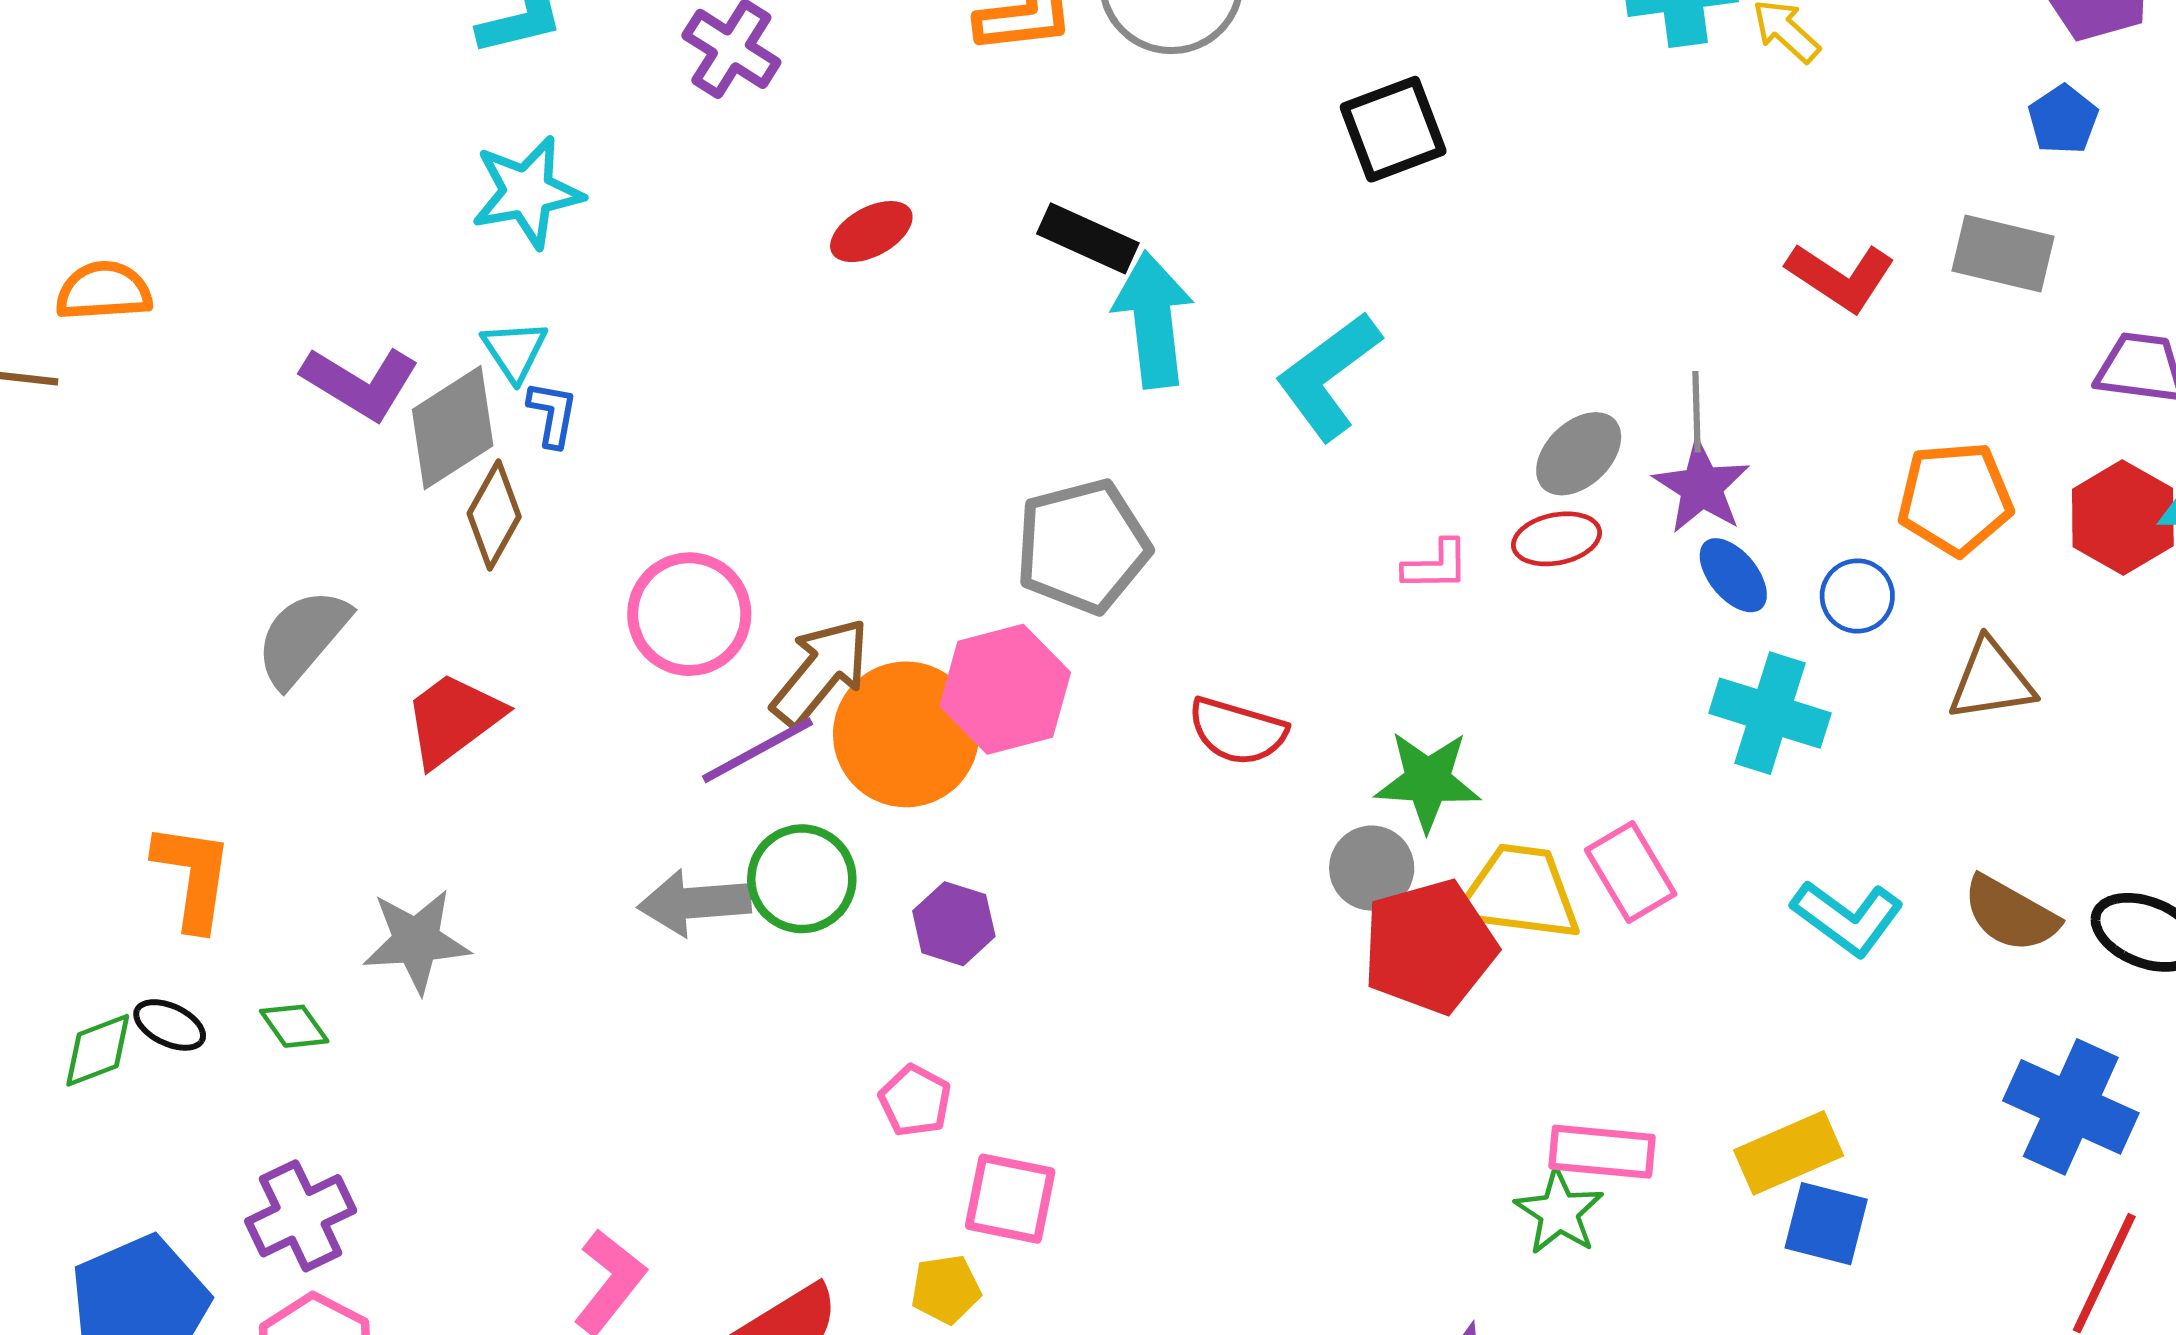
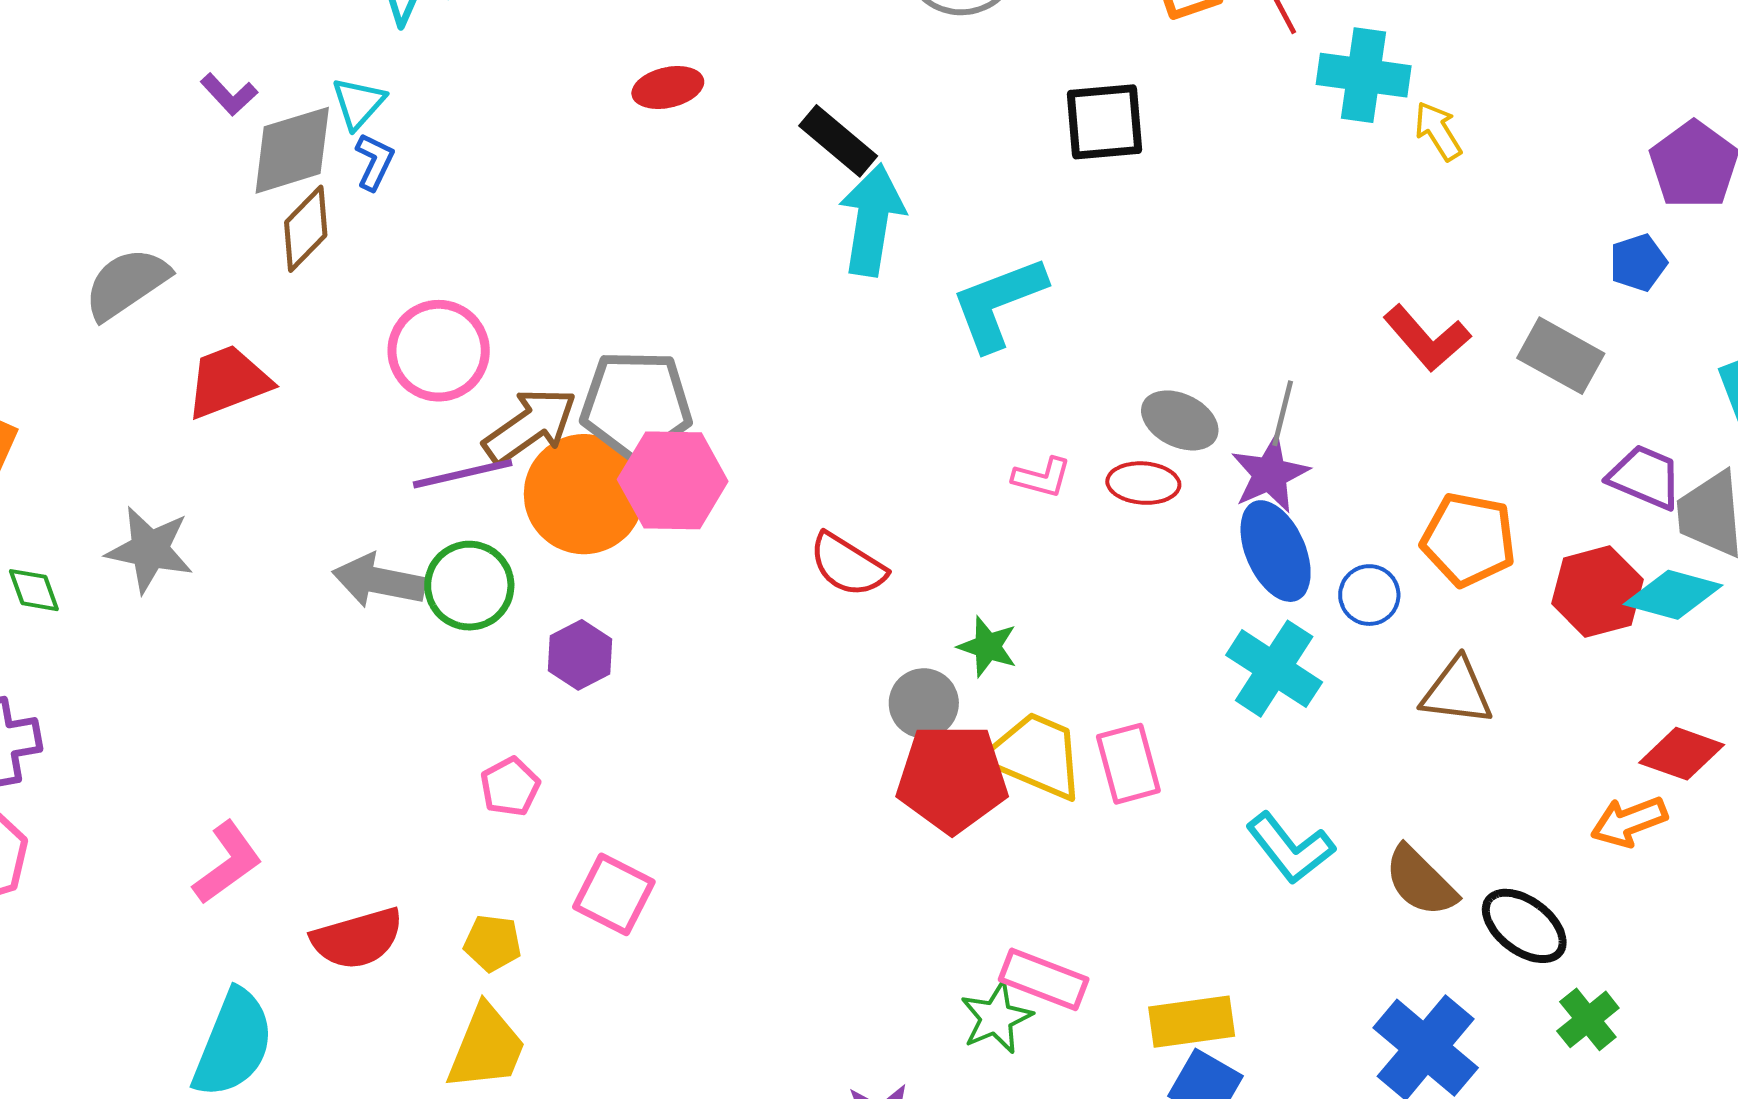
purple L-shape: (360, 383) -> (229, 94), size x0.6
gray ellipse: (1579, 454) -> (1180, 420), turned 54
gray pentagon: (1083, 546) -> (636, 405), moved
blue ellipse: (1733, 575) -> (1276, 551), size x1.5
green star: (1428, 781) -> (988, 647), size x0.7
pink square: (1010, 1199) -> (614, 894), moved

